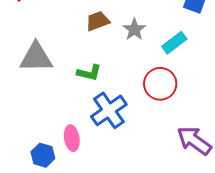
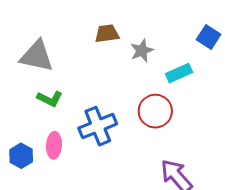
green L-shape: (89, 73) -> (50, 99), moved

